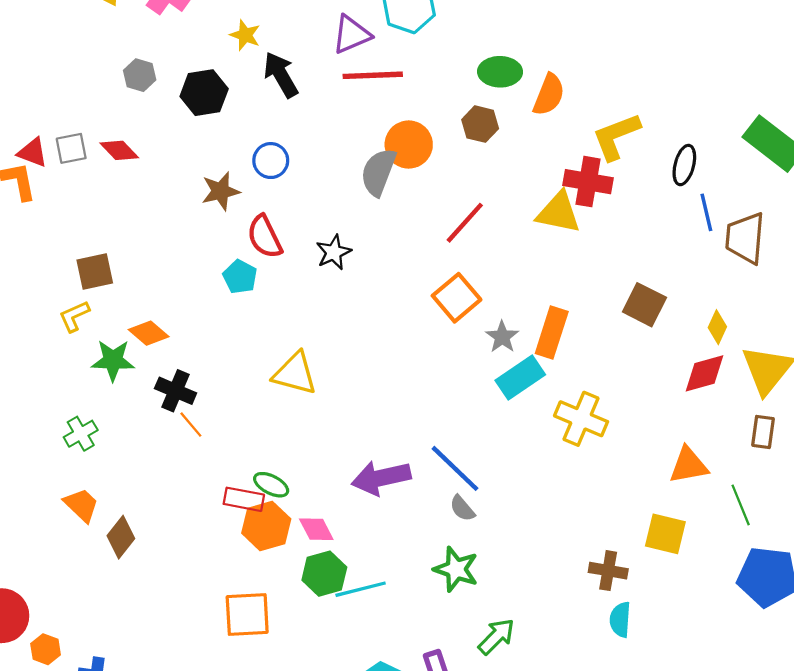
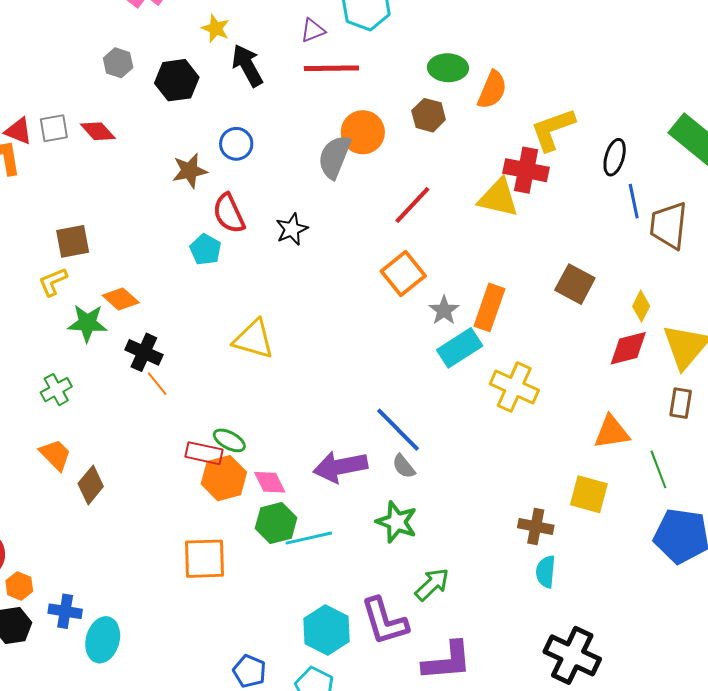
purple triangle: (351, 34) -> (313, 30), size x0.7
purple arrow: (381, 478) -> (340, 467), moved

